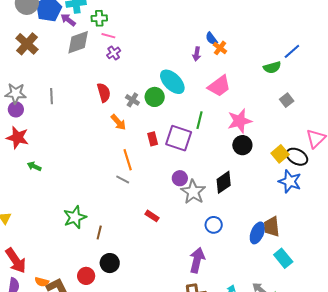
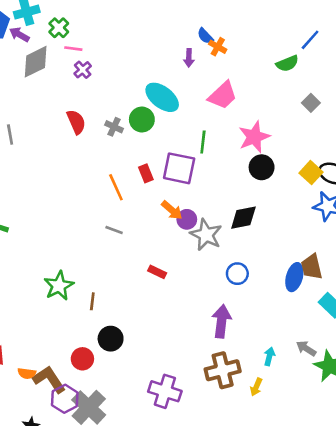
green cross: (99, 18) -> (59, 28), turned -35
orange arrow: (118, 122) -> (172, 210), moved
orange line: (128, 160) -> (116, 187), moved
black diamond: (224, 182) -> (243, 218), turned 30

